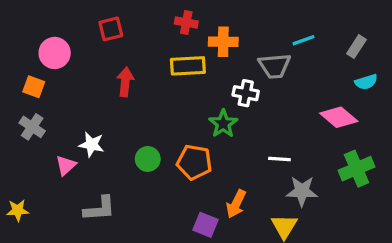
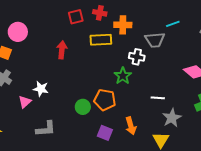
red square: (111, 29) -> (76, 17), moved
green circle: (148, 159) -> (83, 107), moved
gray star: (302, 191) -> (172, 118), turned -30
orange arrow: (236, 204) -> (131, 126), turned -42
purple square: (206, 225) -> (105, 133), moved

